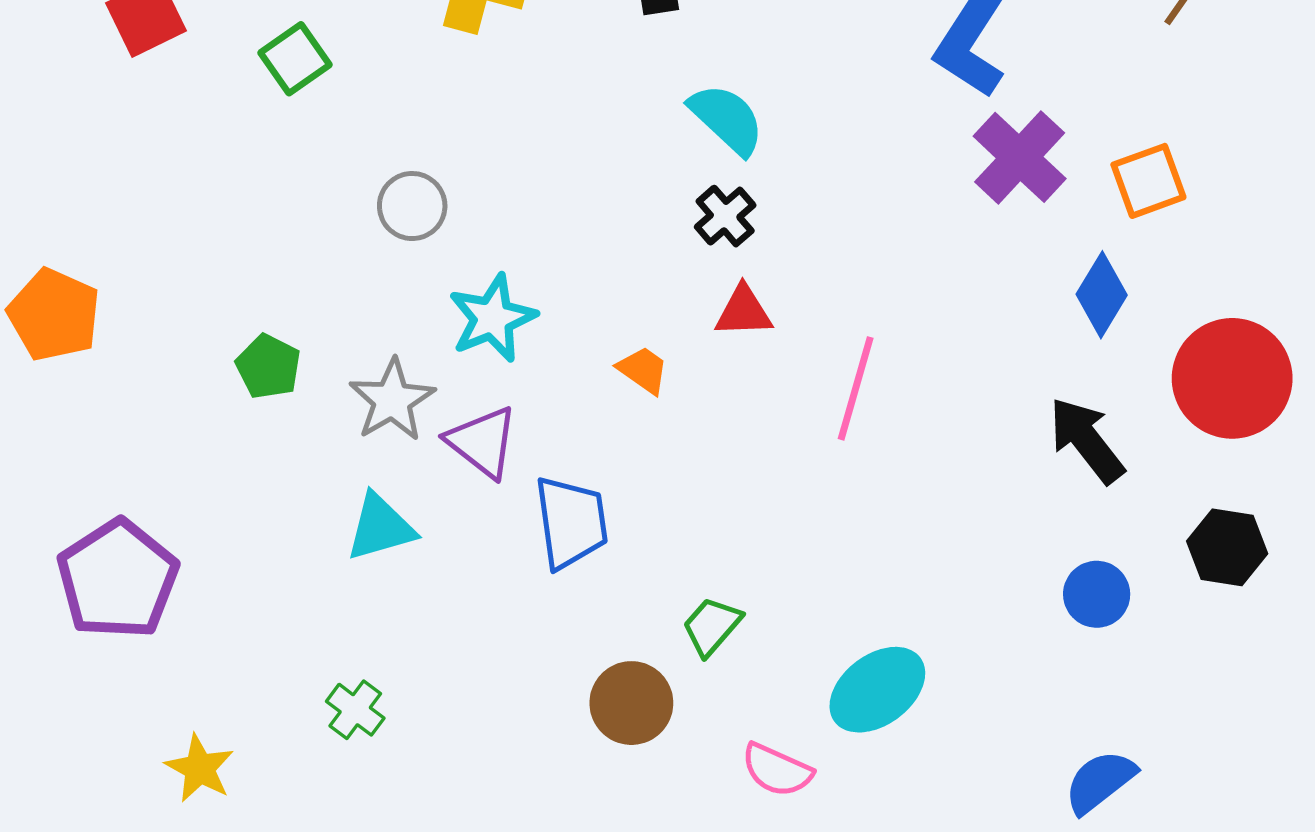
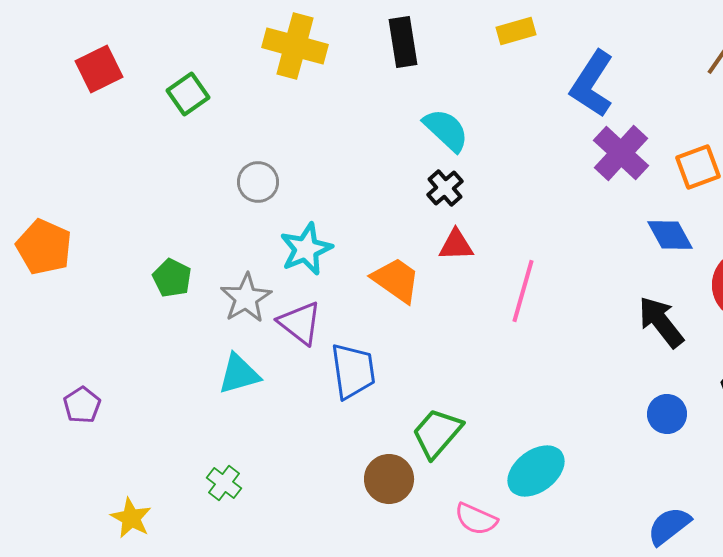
blue diamond: (1102, 295) -> (670, 235), turned -60
orange trapezoid: (643, 370) -> (396, 280), size x1.6
purple pentagon: (118, 579) -> (82, 405), size x0.5
green trapezoid: (712, 626) -> (437, 433), size x1.4

